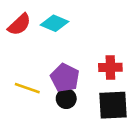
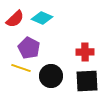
purple pentagon: (65, 78) -> (29, 48), moved
black circle: (66, 99) -> (51, 76), size x1.5

